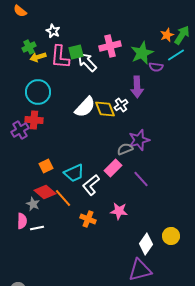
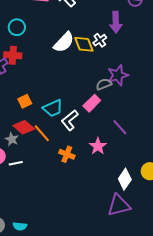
cyan circle: (38, 92) -> (17, 27), size x0.7
purple line: (141, 179) -> (120, 127), moved
pink star: (119, 211) -> (98, 146), turned 30

